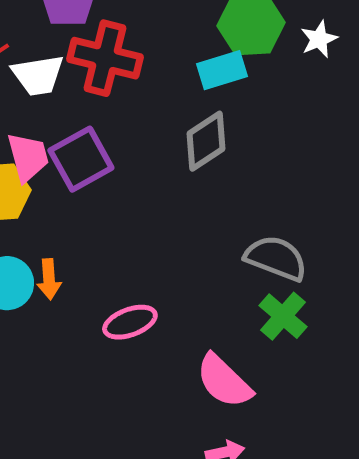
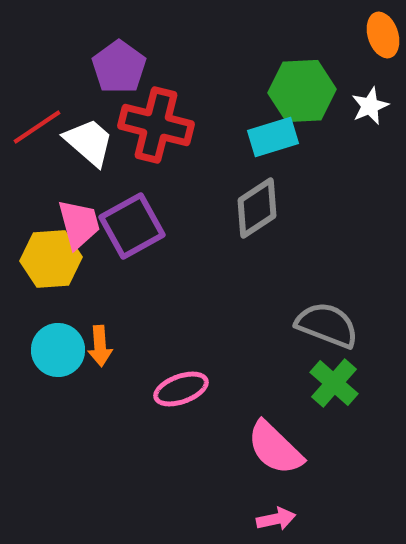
white trapezoid: (38, 75) -> (89, 142), turned -130

